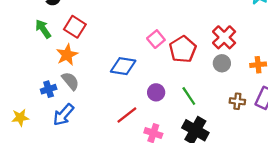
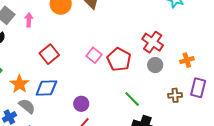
red square: (75, 27) -> (49, 54), moved, turned 30
blue diamond: (123, 66) -> (46, 88), moved
purple circle: (156, 92) -> (81, 104), moved

